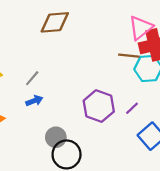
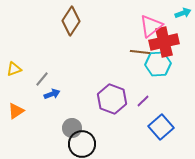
brown diamond: (55, 22) -> (71, 21), turned -52
gray line: (32, 78) -> (42, 79), moved

